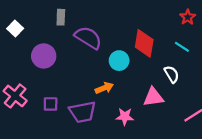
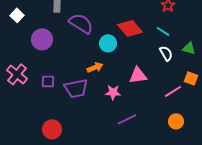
red diamond: (144, 43) -> (130, 28), turned -50
white semicircle: (172, 74) -> (166, 53), moved

